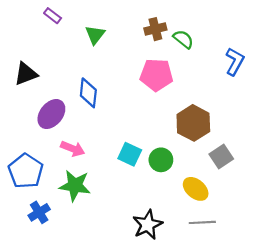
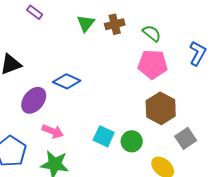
brown cross: (155, 29) -> (115, 24), moved
green triangle: (95, 35) -> (86, 23), moved
pink pentagon: (156, 75) -> (153, 64), moved
blue diamond: (88, 93) -> (67, 81), turned -72

